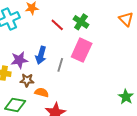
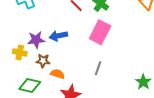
blue arrow: (41, 55) -> (58, 36), turned 60
gray line: (60, 65) -> (98, 68), moved

